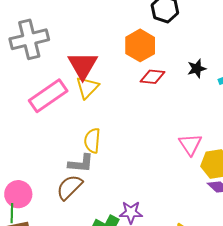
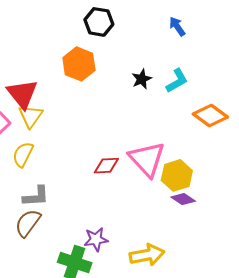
red diamond: (153, 77) -> (106, 166), moved
yellow semicircle: (92, 141) -> (23, 154), moved, turned 30
pink triangle: (190, 144) -> (147, 159), size x1.5

